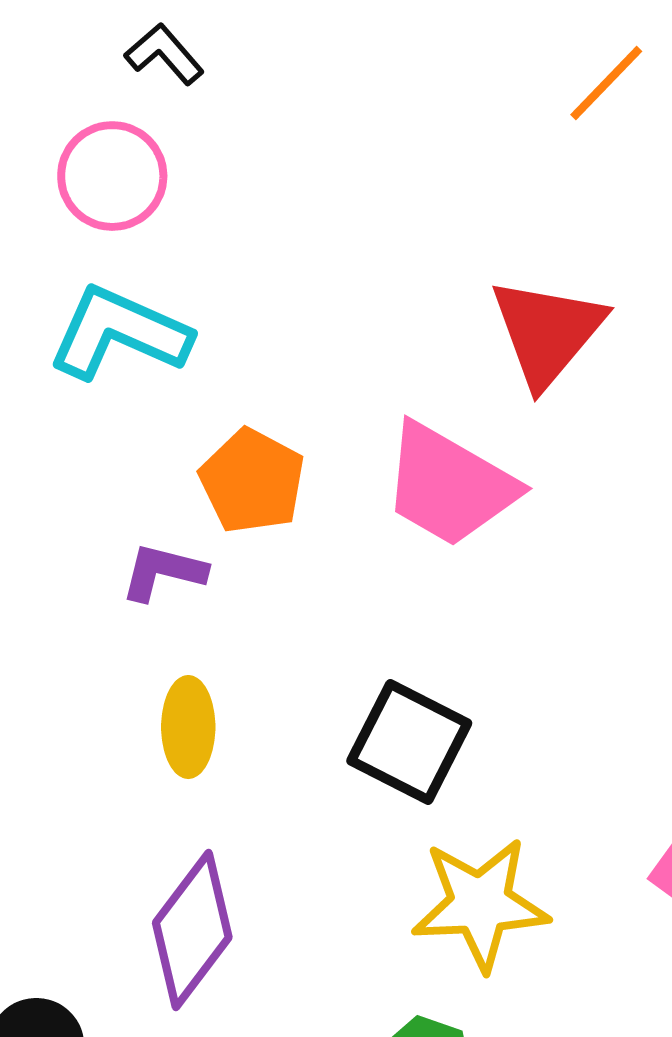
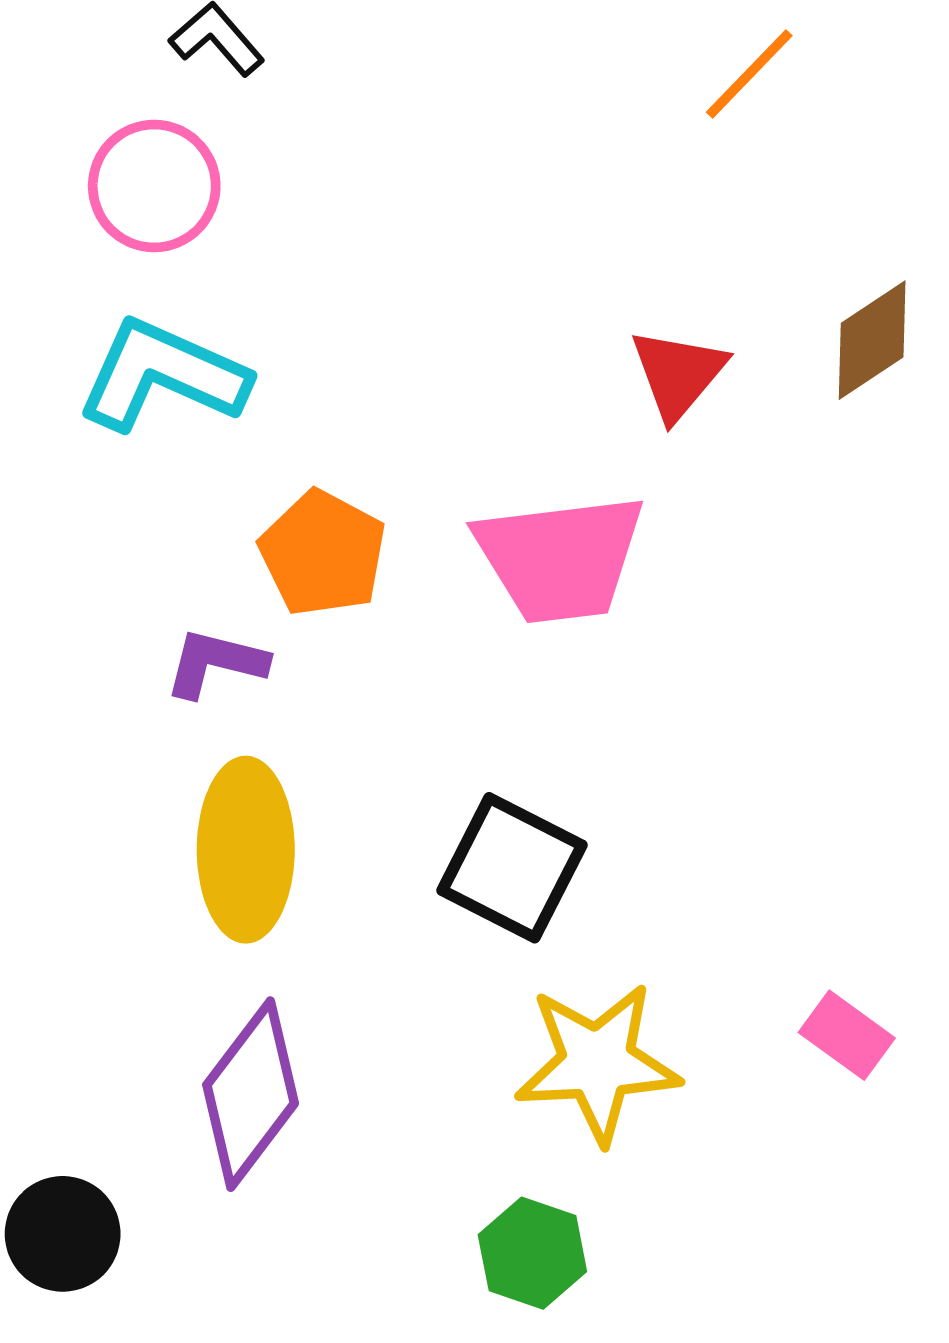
red triangle: (547, 332) -> (678, 374), size x0.7
pink trapezoid: (449, 485) -> (560, 558), turned -37
yellow ellipse: (188, 727) -> (246, 850), size x1.5

